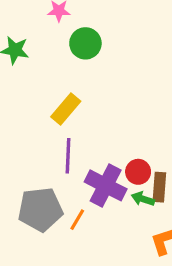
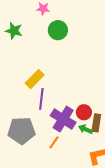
yellow rectangle: (66, 109) -> (35, 79), moved
orange line: (77, 220) -> (54, 142), moved

